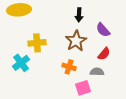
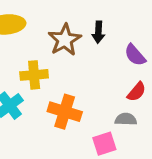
brown star: (76, 41) -> (65, 40), moved
orange cross: (69, 67) -> (65, 112), moved, size x1.5

